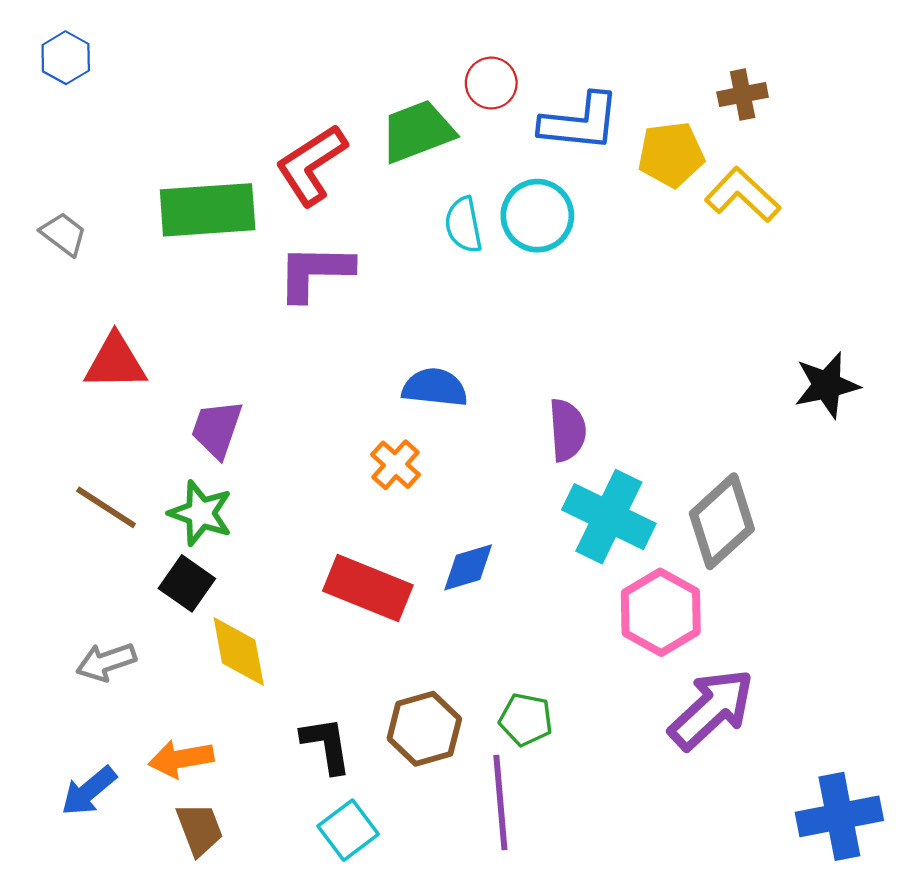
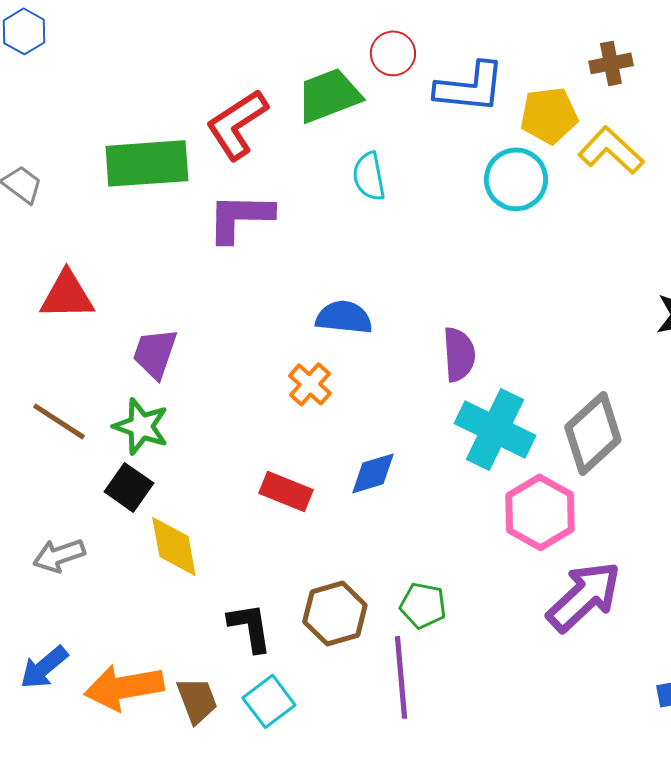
cyan circle: (537, 216) -> (516, 179), moved
red rectangle: (368, 588) -> (286, 491), size x0.7
orange arrow: (181, 759) -> (124, 687), moved, size x1.4
brown trapezoid: (199, 829) -> (197, 700), moved

